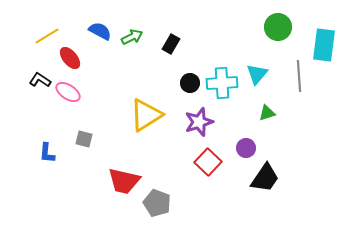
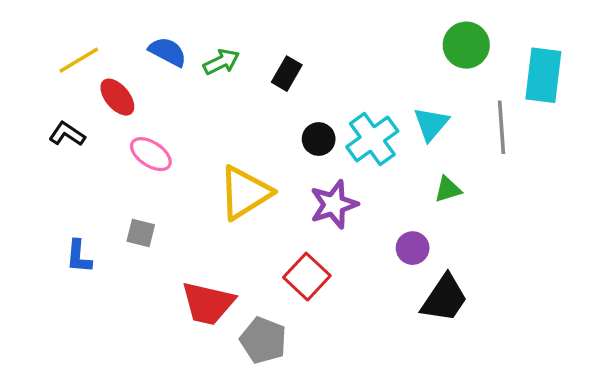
cyan cross: (222, 83) -> (372, 139), turned -32
pink ellipse: (68, 92) -> (151, 154), moved
red square: (208, 162) -> (307, 277), moved

